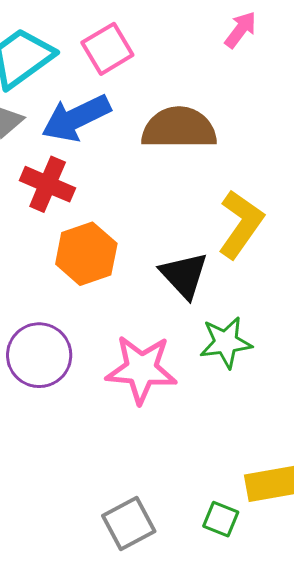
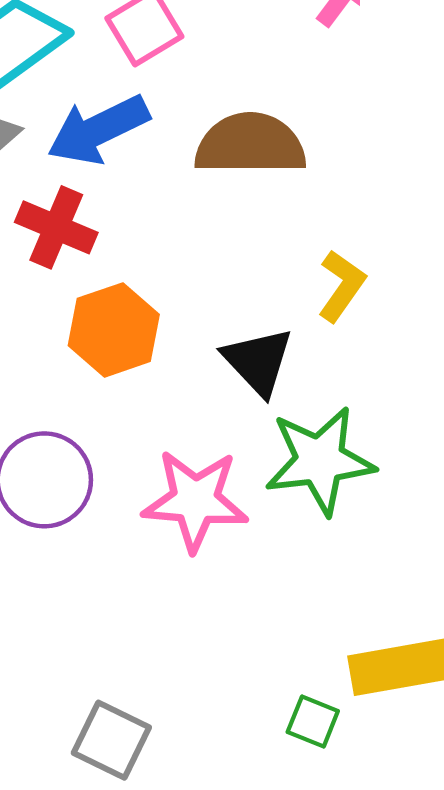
yellow L-shape: (241, 224) -> (342, 286), size x0.7
green star: (226, 342) -> (320, 461), size x1.4
gray square: (129, 523) -> (111, 740), moved, turned -36

